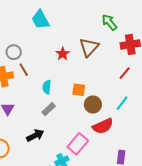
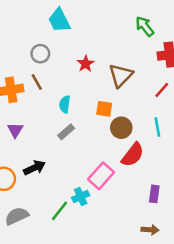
brown triangle: (89, 47) -> (121, 75), moved
gray circle: (14, 52) -> (40, 54), moved
cyan line: (122, 103) -> (157, 127), turned -49
red semicircle: (103, 126) -> (133, 155), turned -30
black arrow: (35, 135) -> (34, 168), moved

